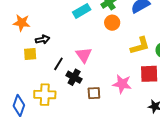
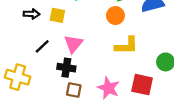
yellow L-shape: (140, 46) -> (126, 46), moved
yellow square: (30, 54) -> (57, 15), moved
black cross: (74, 77) -> (66, 68), moved, turned -35

